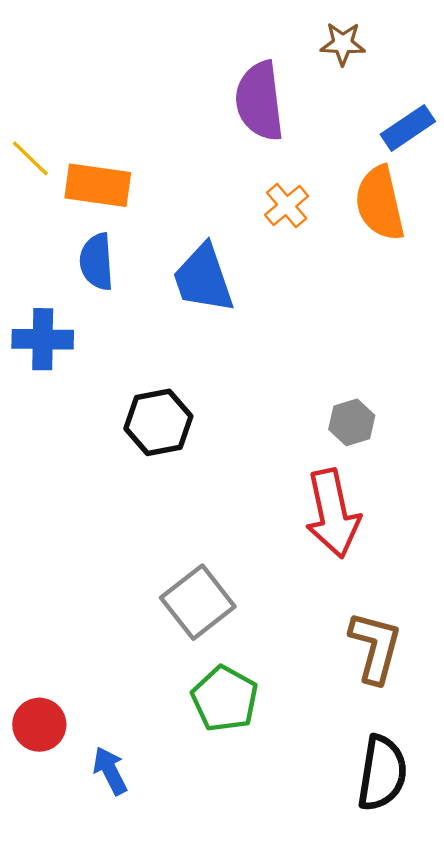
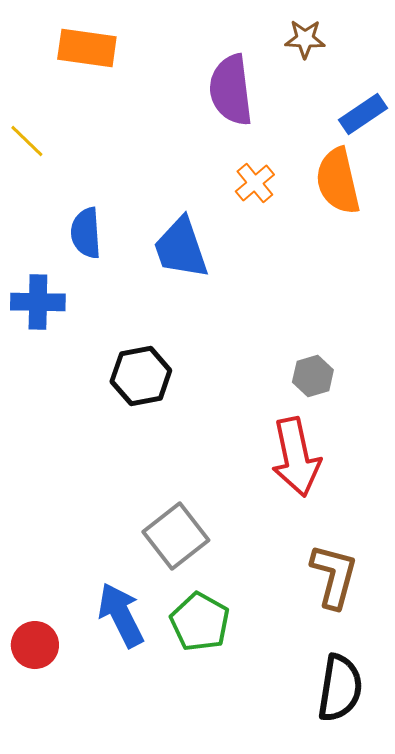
orange rectangle: (98, 185) -> (87, 48), moved
blue arrow: (110, 771) -> (121, 615), moved, size x1.5

